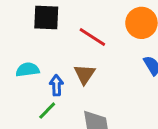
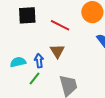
cyan semicircle: (28, 70) -> (18, 62), moved

